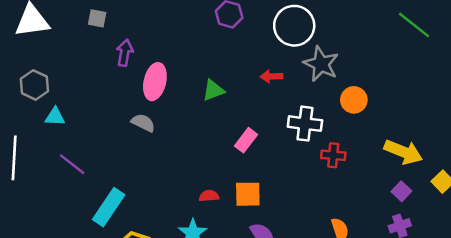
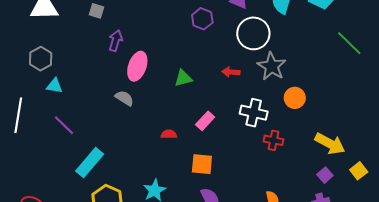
red semicircle: (209, 196) -> (169, 134), moved

